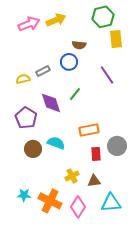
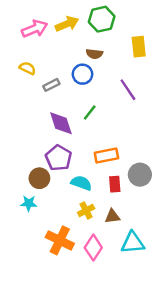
green hexagon: (103, 17) -> (102, 19), moved
yellow semicircle: (23, 79) -> (27, 68), moved, turned 40
purple pentagon: (26, 118) -> (59, 158), moved
cyan semicircle: (56, 143) -> (81, 183), moved
cyan star: (24, 195) -> (29, 203), moved

